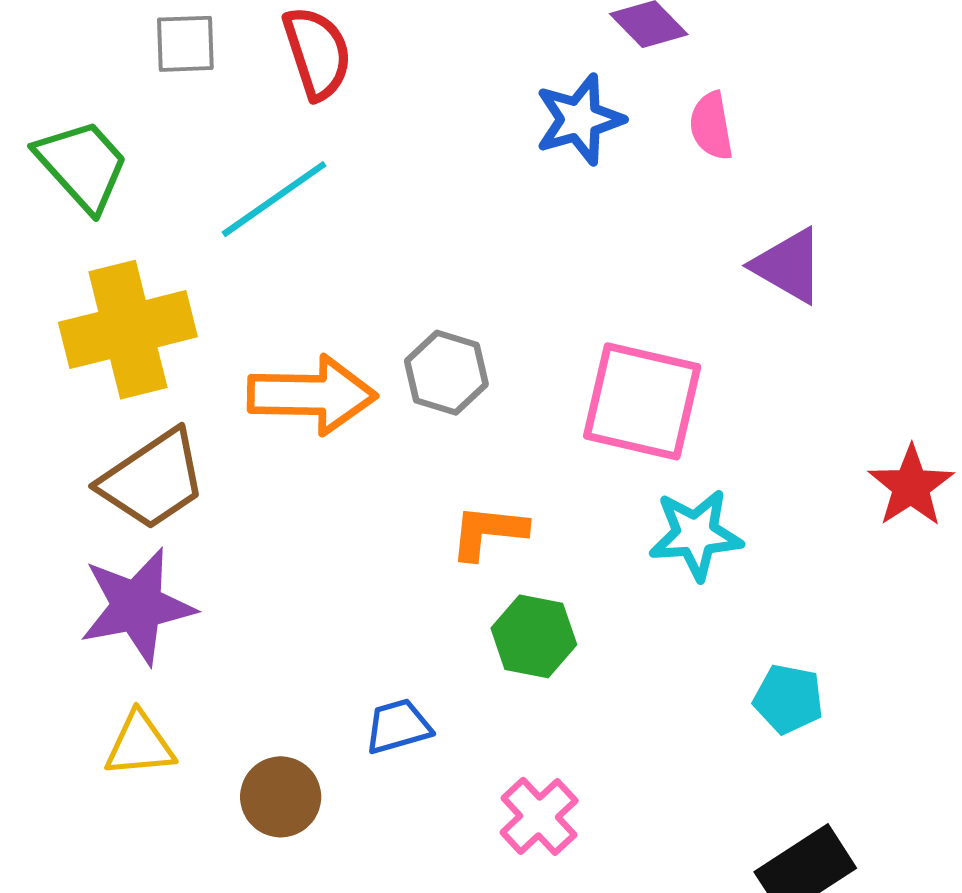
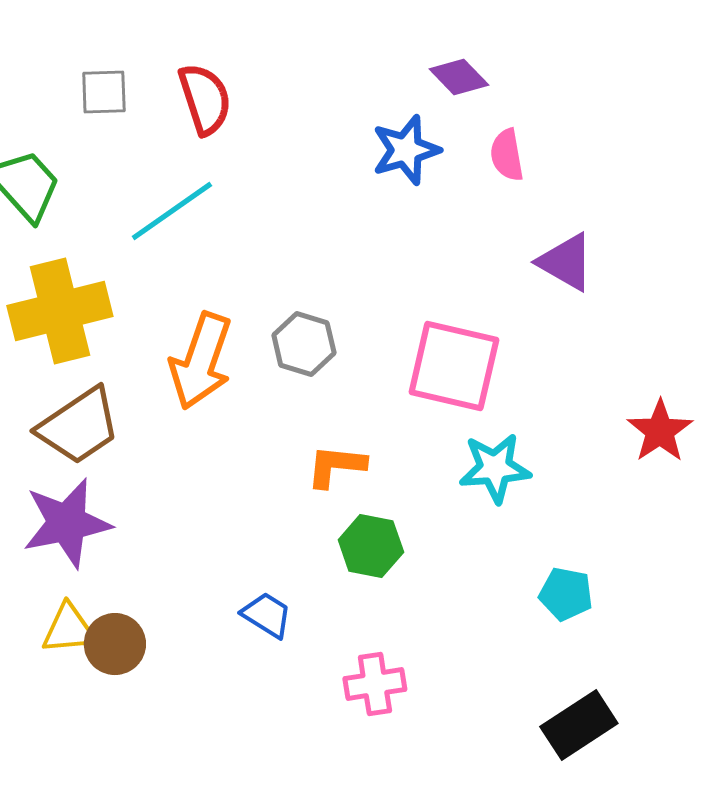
orange arrow: (312, 395) -> (201, 361), turned 108
blue trapezoid: (398, 726) -> (267, 615), turned 48
brown circle: (281, 797) -> (115, 644), moved
pink cross: (539, 816) -> (375, 684), turned 34

